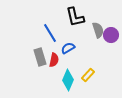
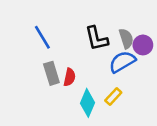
black L-shape: (75, 17) -> (97, 39), moved
blue line: (50, 33) -> (42, 37), moved
blue semicircle: (68, 48) -> (122, 62), moved, size x1.5

